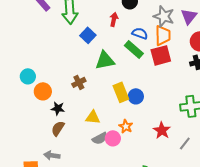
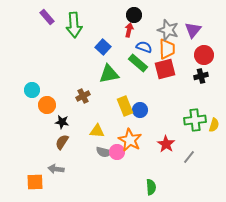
red arrow: (114, 19) -> (129, 30), moved
blue square: (88, 35) -> (103, 47), moved
orange star: (126, 126) -> (130, 140), size x1.6
gray semicircle: (100, 138) -> (104, 152), turned 42

